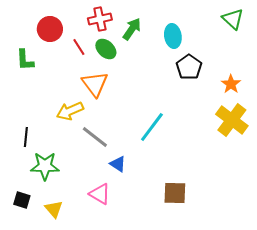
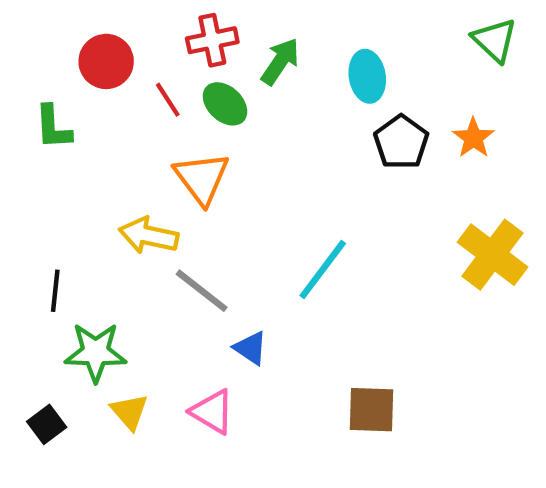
orange star: (231, 84) -> (473, 138), moved
yellow arrow: (70, 111) -> (149, 236), turned 36
black square: (22, 200) -> (47, 424), turned 36
yellow triangle: (54, 209) -> (129, 412), moved

